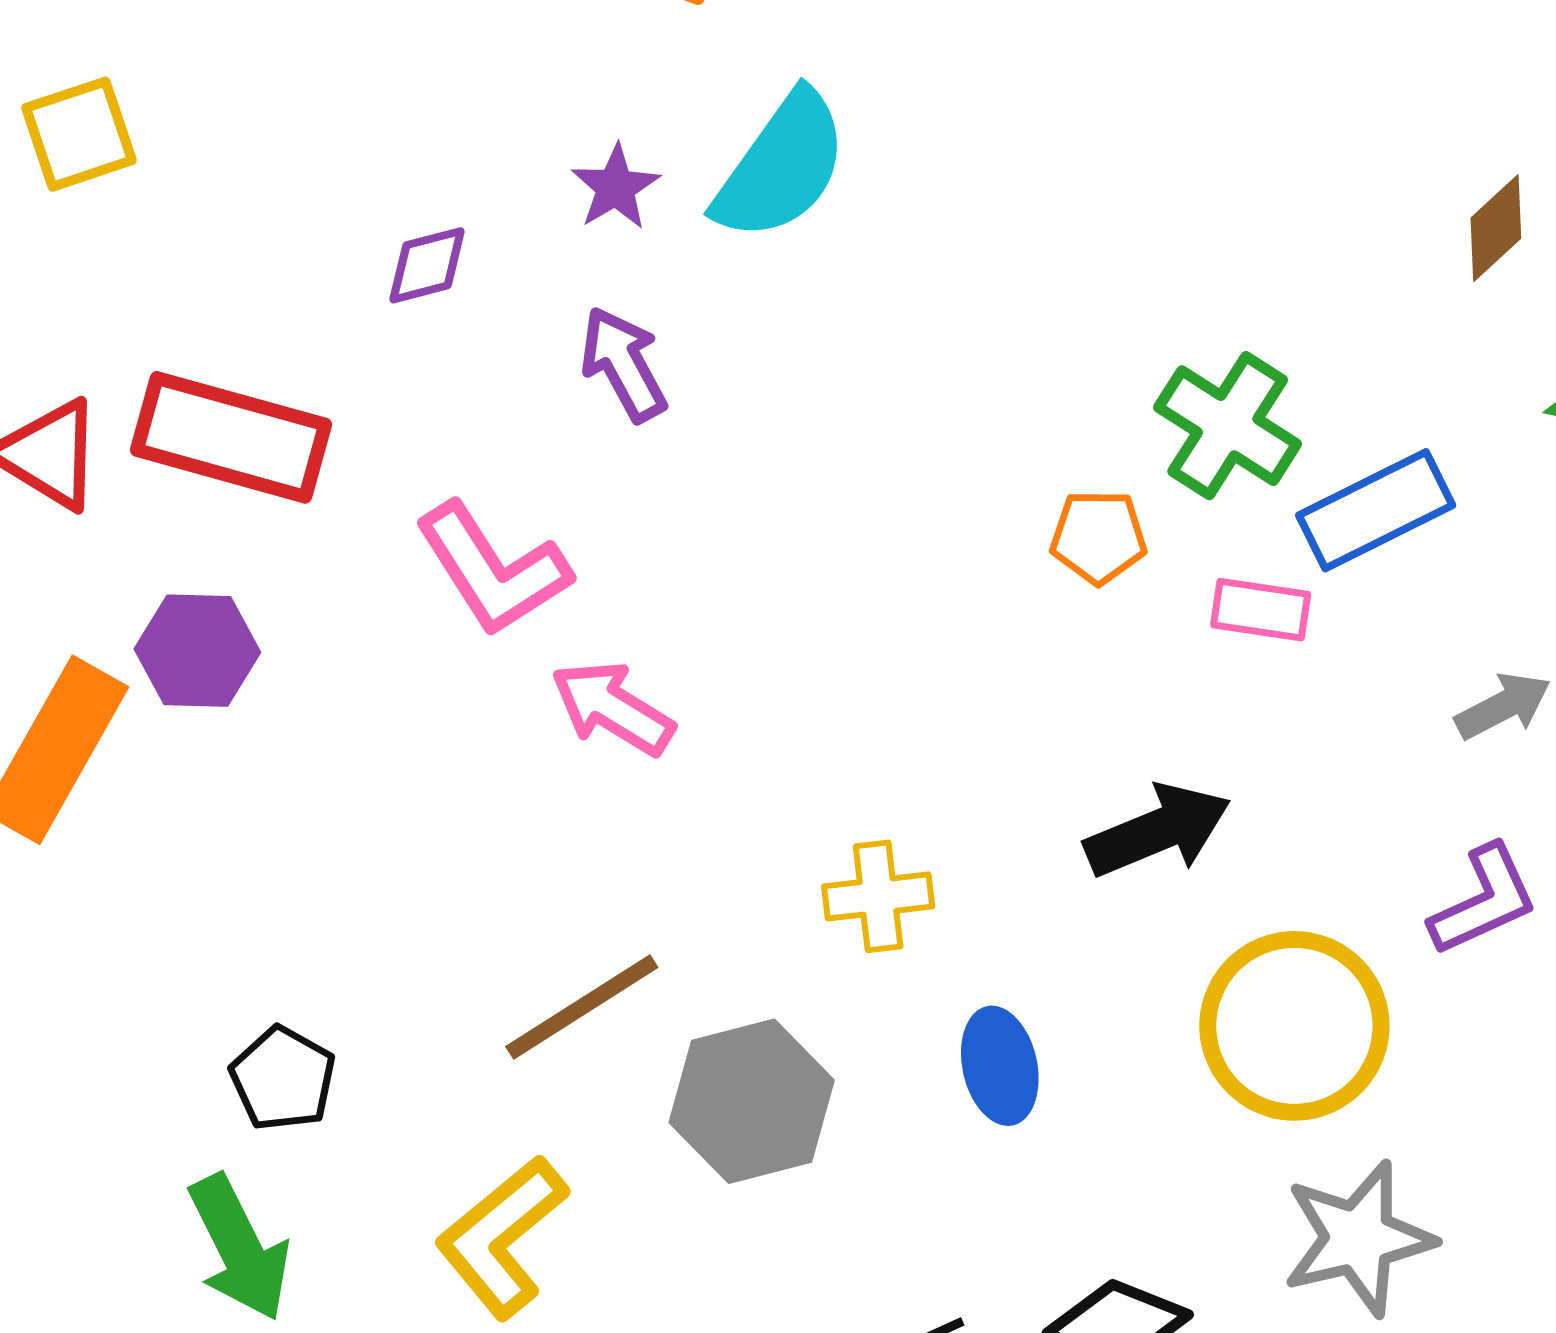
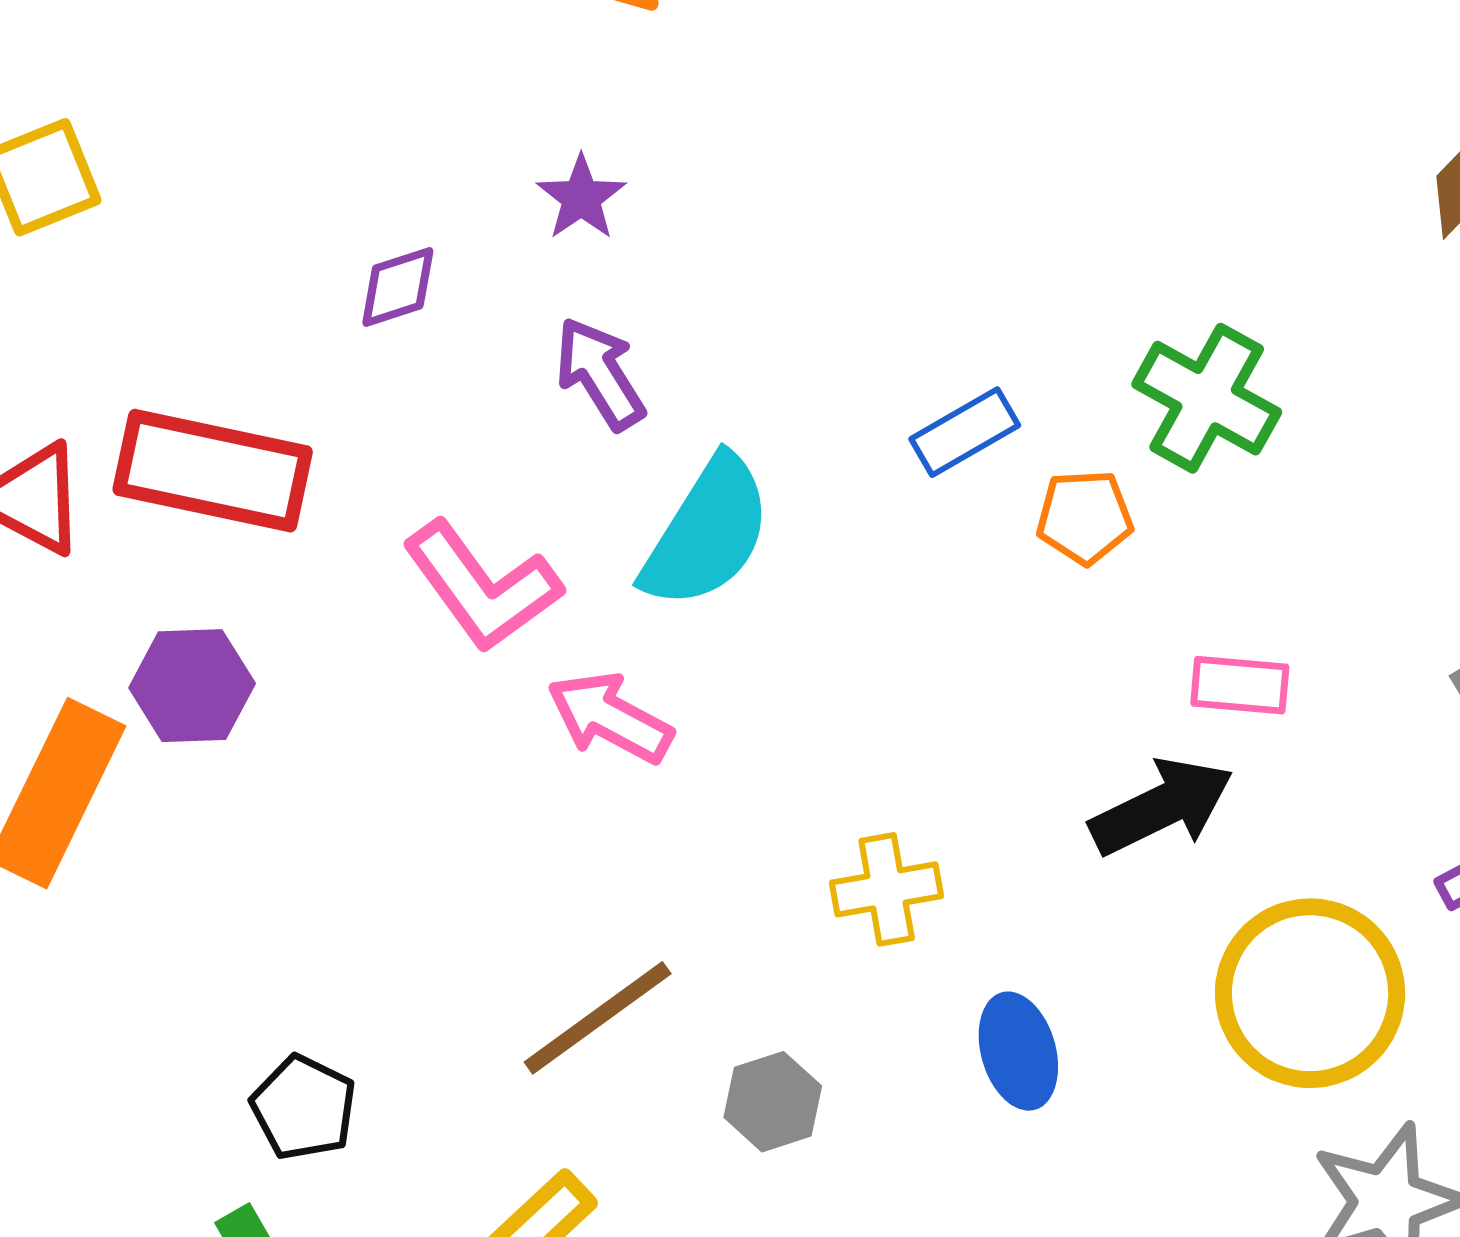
cyan semicircle: (781, 166) -> (707, 533), moved
blue rectangle: (1376, 510) -> (965, 432), moved, size x0.7
pink rectangle: (1261, 610) -> (1240, 685), moved
gray hexagon: (752, 1101) -> (773, 1102), size x0.6

